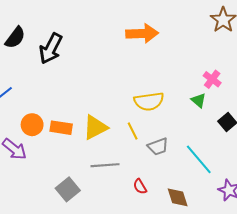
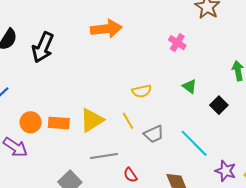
orange arrow: (142, 33) -> (106, 29), moved
pink cross: (212, 79) -> (177, 43), moved
yellow semicircle: (149, 101) -> (142, 91), size x0.7
red semicircle: (140, 186) -> (130, 175), moved

